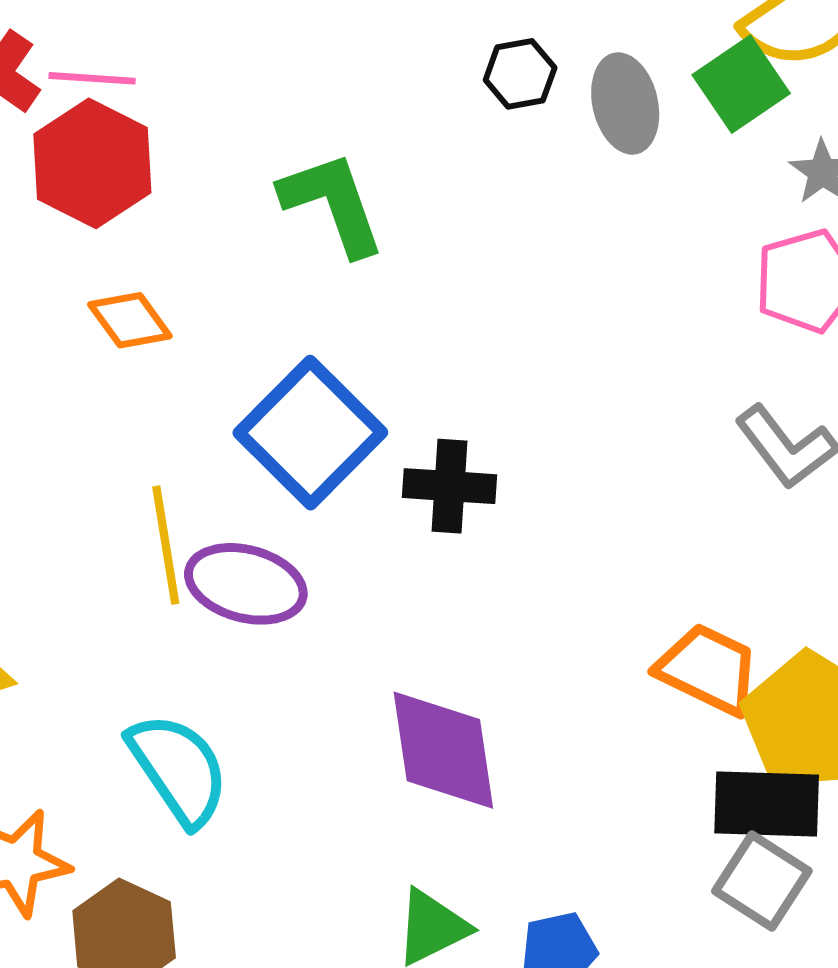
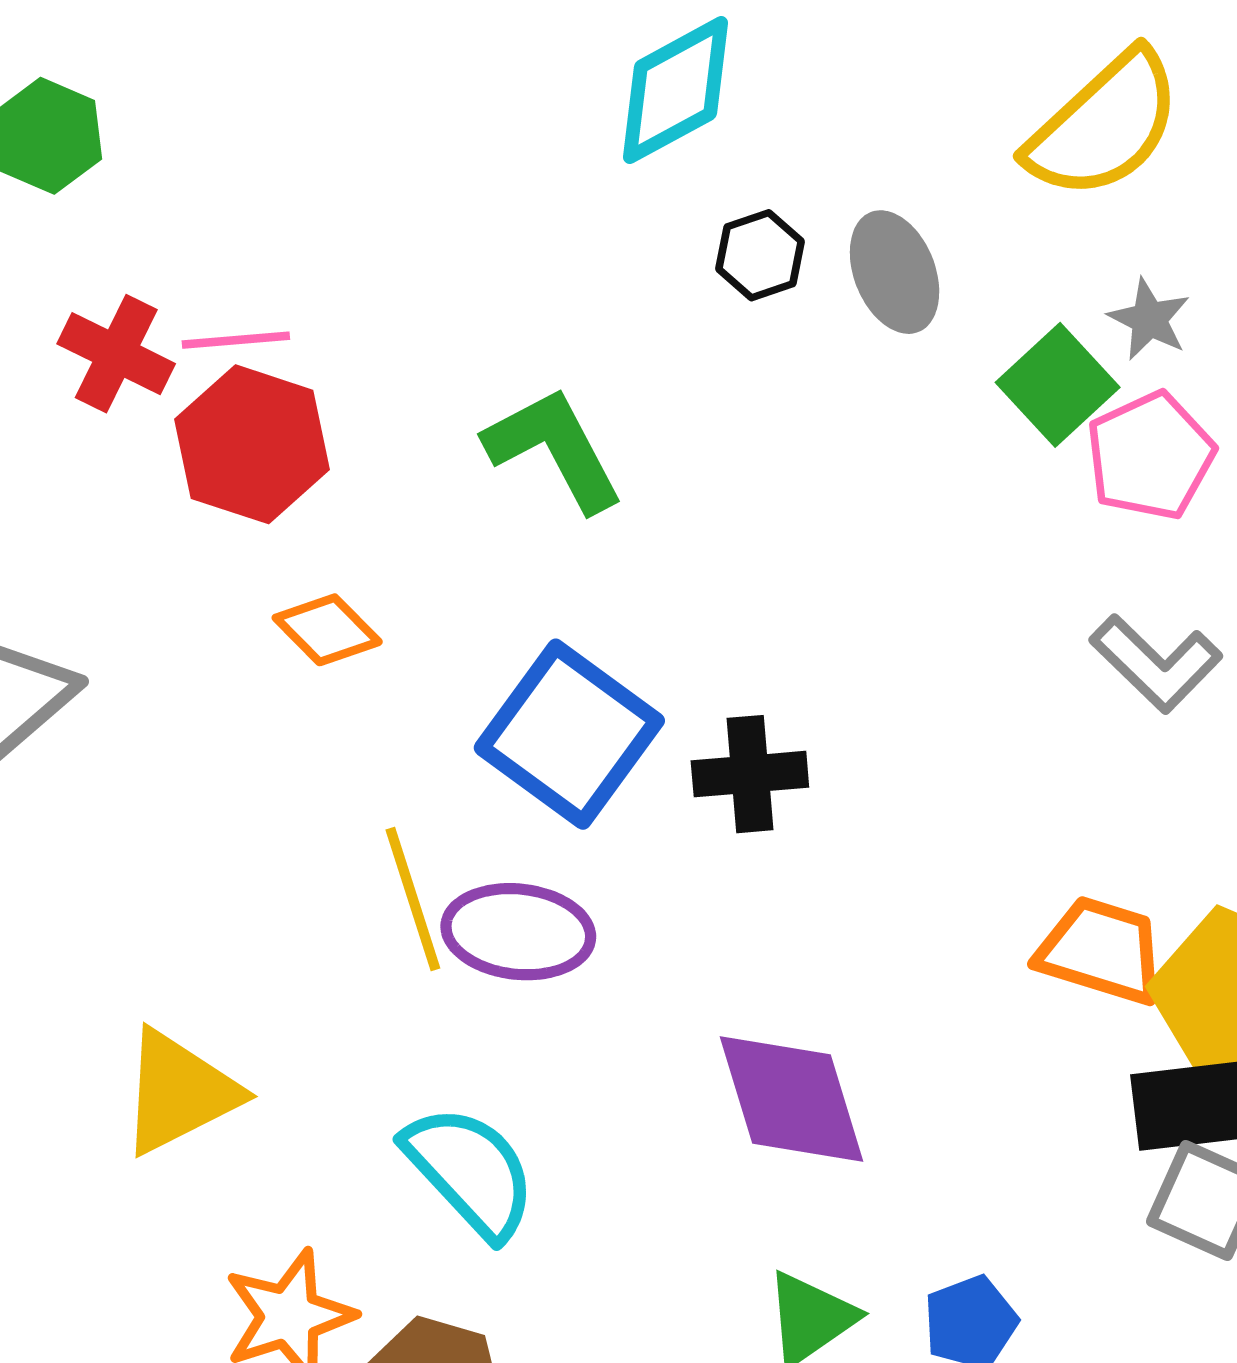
green square: (741, 84) -> (1058, 385), moved

